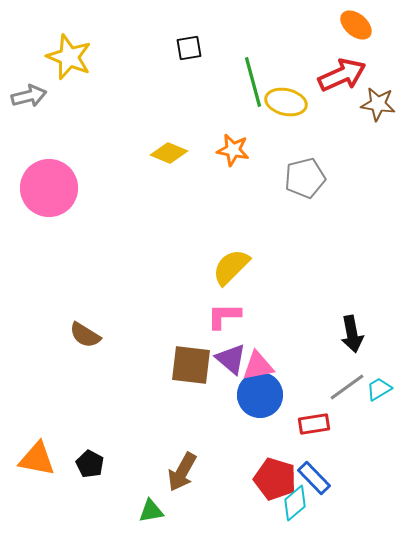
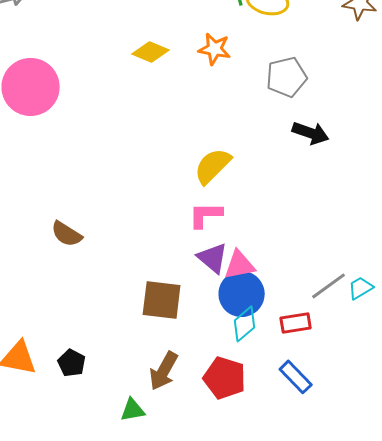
black arrow: (352, 334) -> (311, 133), moved, turned -60
brown square: (191, 365) -> (162, 300), moved
red pentagon: (275, 479) -> (225, 378), moved
cyan diamond: (295, 503) -> (245, 324), moved

